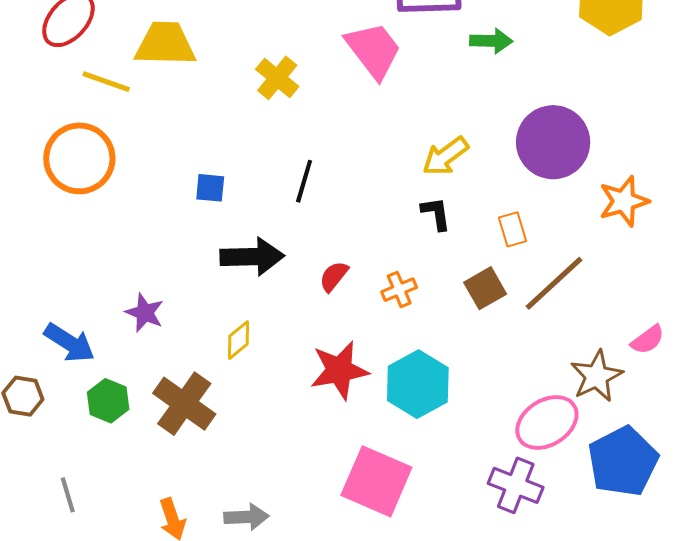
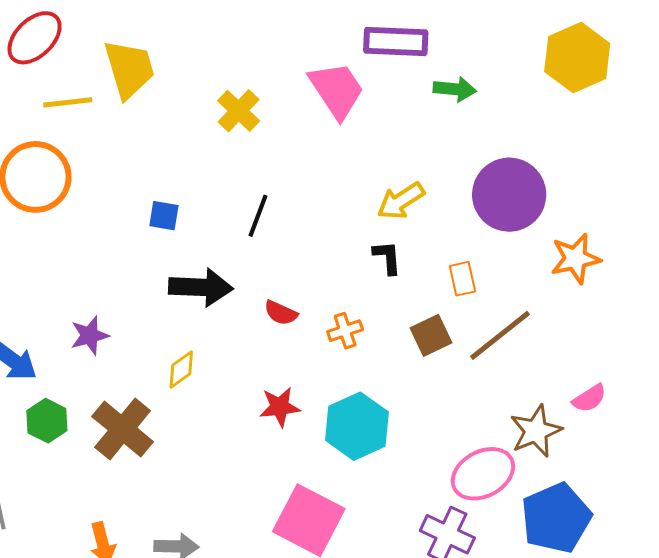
yellow trapezoid: (165, 44) -> (129, 69), turned 68
yellow line: (106, 82) -> (68, 102), turned -30
red semicircle: (334, 276) -> (281, 313), turned -108
purple star: (145, 313) -> (90, 335), turned 30
red star: (339, 370) -> (280, 407), size x0.7

